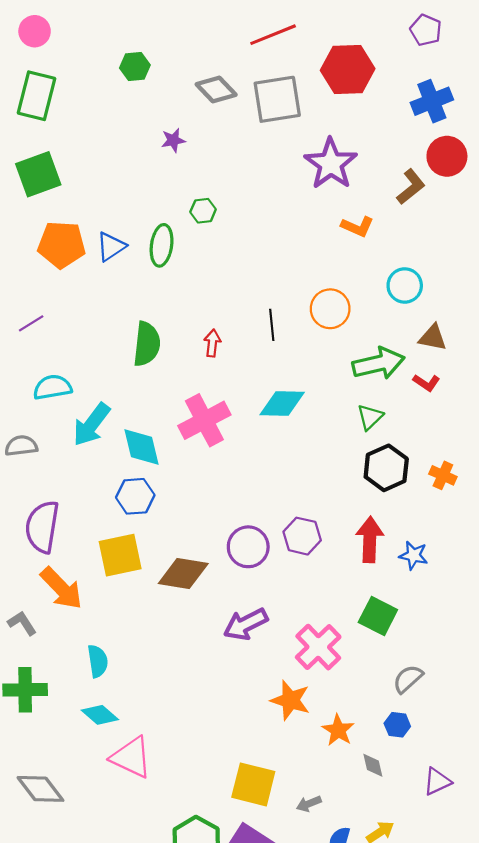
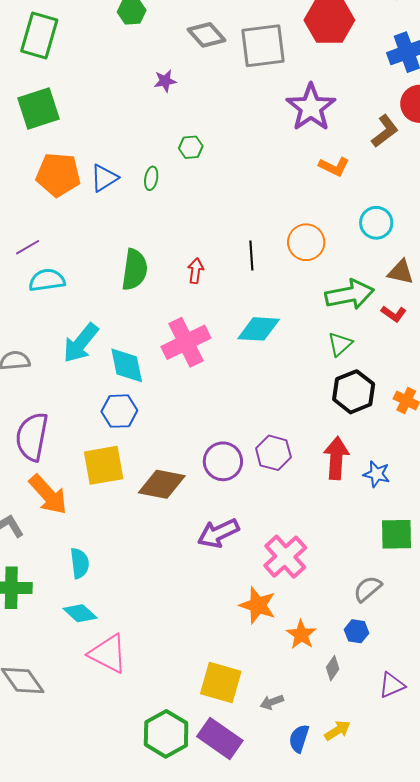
green ellipse: (162, 245) -> (151, 178), size x0.6
cyan semicircle: (52, 387) -> (47, 280), moved
green square: (378, 616) -> (396, 534), moved, turned -30
gray diamond: (373, 765) -> (333, 668), turned 45

